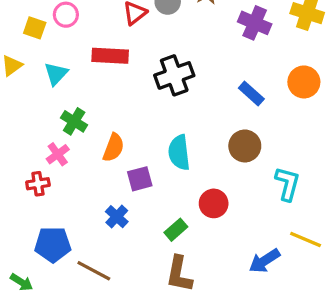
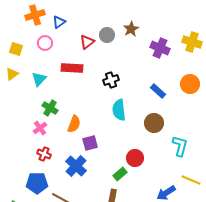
yellow square: (35, 28) -> (16, 49), moved
black cross: (174, 75) -> (111, 80), size x0.7
cyan semicircle: (179, 153) -> (119, 110), moved
red cross: (38, 184) -> (44, 154), moved, turned 32
blue cross: (117, 217) -> (76, 166), size x1.5
green rectangle: (176, 230) -> (120, 174), moved

